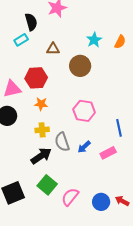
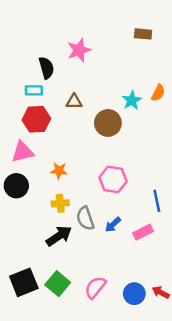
cyan rectangle: (21, 40) -> (34, 90), turned 32
cyan star: (94, 40) -> (132, 100), moved
red hexagon: (36, 78) -> (36, 119), moved
green square: (47, 185) -> (58, 284), moved

